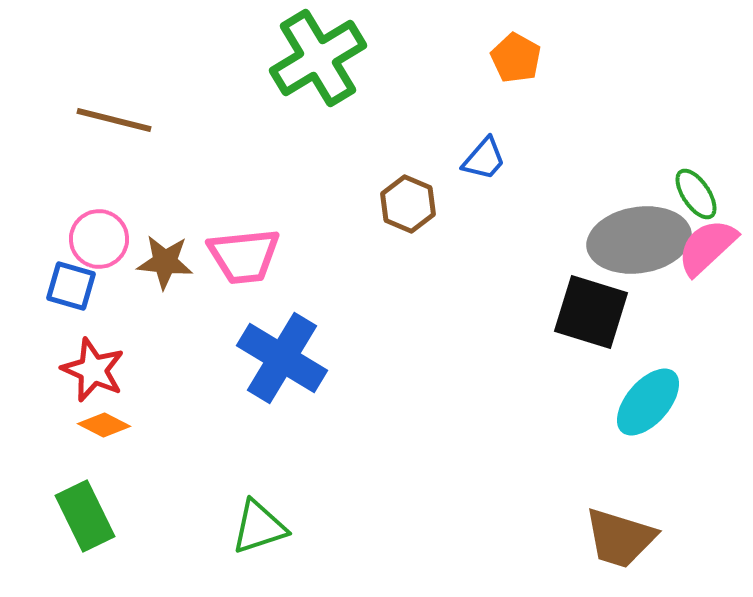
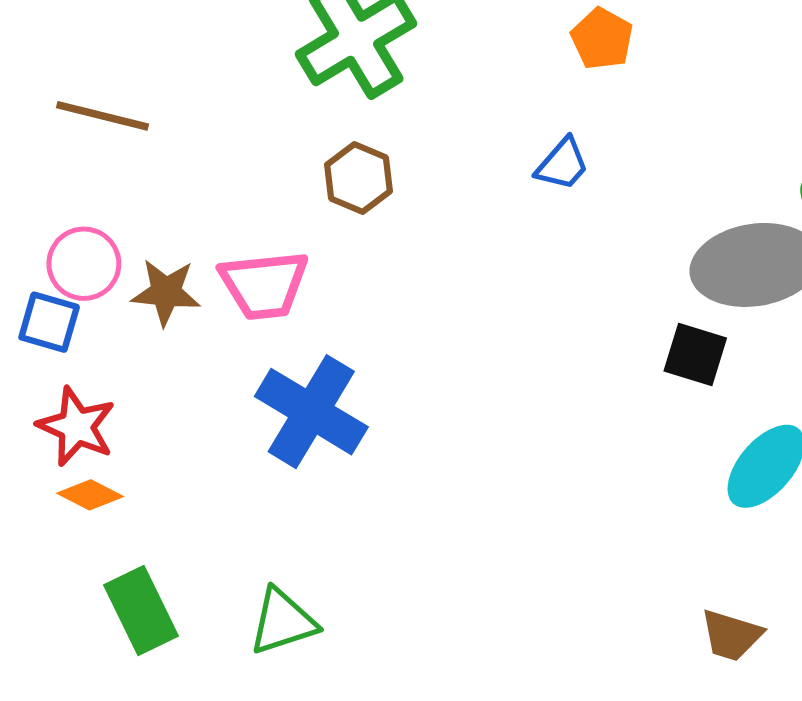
brown hexagon: (408, 204) -> (358, 178), moved
black square: (591, 312) -> (695, 354), size x0.7
green rectangle: (85, 516) -> (141, 610), moved
brown trapezoid: (620, 538) -> (731, 635), size x0.7

